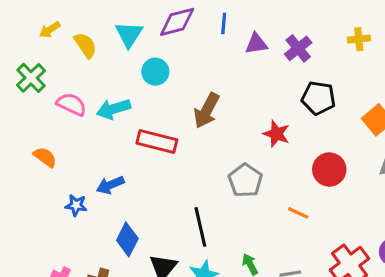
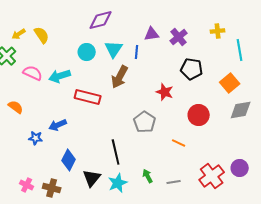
blue line: (224, 24) -> (137, 52), moved
yellow arrow: (50, 30) -> (19, 34), moved
cyan triangle: (129, 34) -> (114, 49), moved

